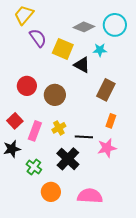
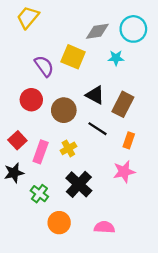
gray diamond: (84, 27) -> (97, 31), turned -30
purple semicircle: (38, 38) -> (44, 66), moved
black triangle: (82, 65) -> (95, 95), moved
black line: (84, 137) -> (97, 129), moved, turned 30
pink semicircle: (90, 196) -> (104, 227), size x0.7

